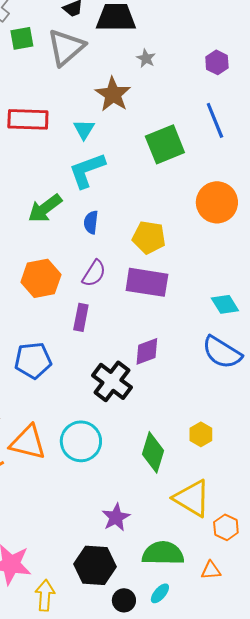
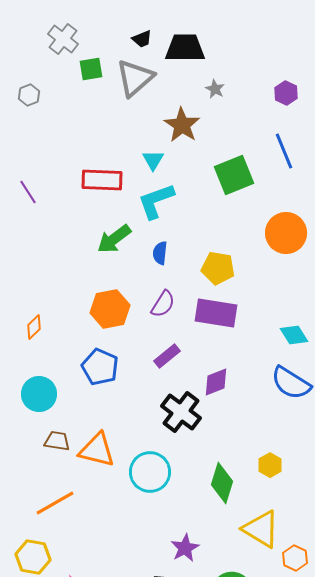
red rectangle: (28, 119) -> (102, 180), moved
purple rectangle: (81, 317) -> (167, 356), moved, turned 40
blue pentagon: (33, 360) -> (100, 367), moved, turned 30
orange triangle: (28, 442) -> (97, 450), moved

